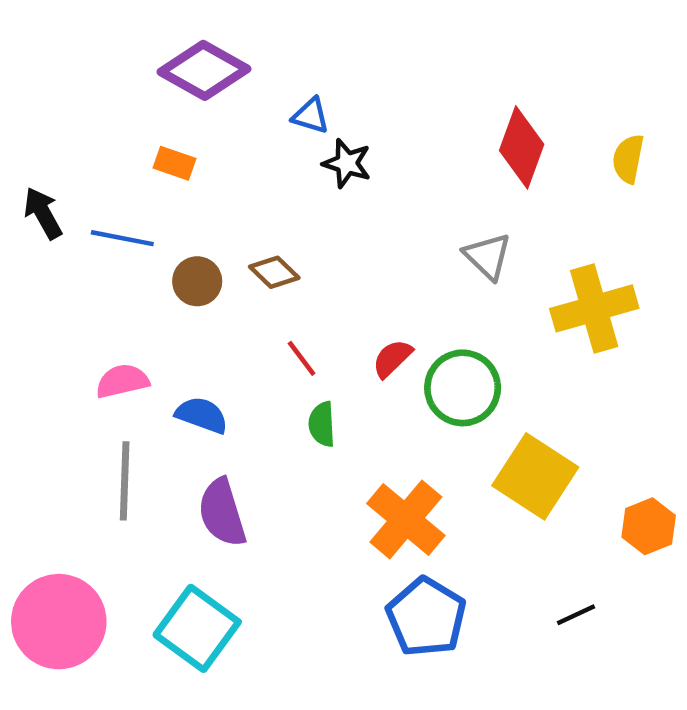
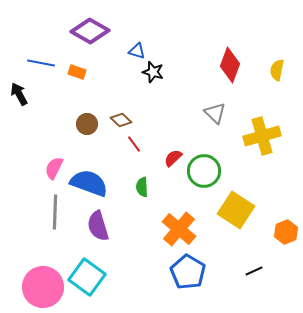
blue line: (122, 238) -> (41, 63), moved
red line: (302, 358) -> (134, 144), moved
pink semicircle: (122, 381) -> (54, 168), turned -50
blue semicircle: (202, 415) -> (89, 183), size x1.6
pink circle: (59, 622) -> (43, 287), moved

